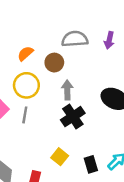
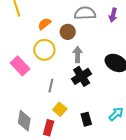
gray line: (25, 115) -> (51, 86), moved
yellow square: (60, 157) -> (60, 109), moved
black rectangle: (91, 164) -> (86, 119), moved

